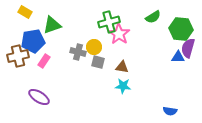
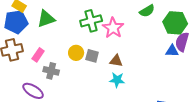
green cross: (109, 22) -> (91, 21), moved
blue pentagon: (33, 41) -> (16, 22), moved
yellow circle: (94, 47) -> (76, 53), moved
gray cross: (78, 52) -> (51, 71), moved

